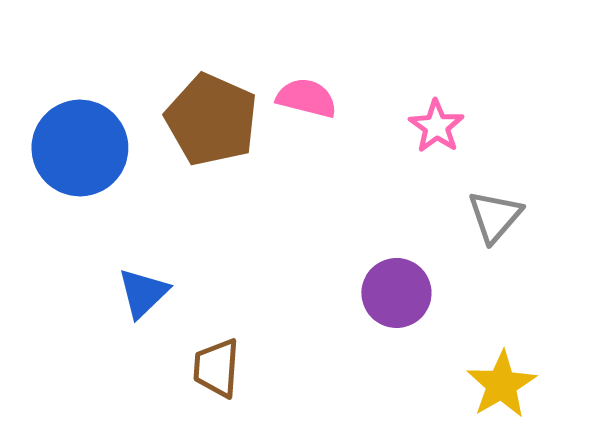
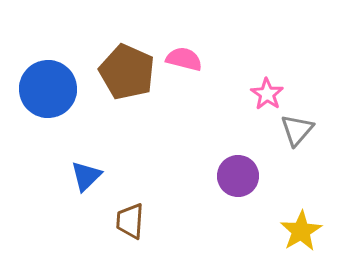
pink star: (436, 126) -> (267, 94), moved

